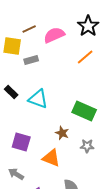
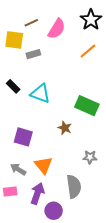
pink semicircle: (54, 35) -> (57, 29), turned 145
gray star: (87, 146) -> (90, 157), moved
orange triangle: (51, 158) -> (43, 165), moved, turned 30

